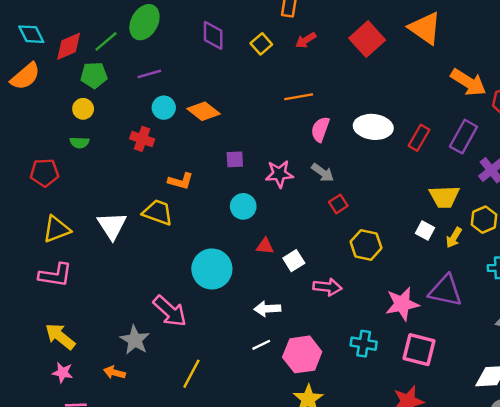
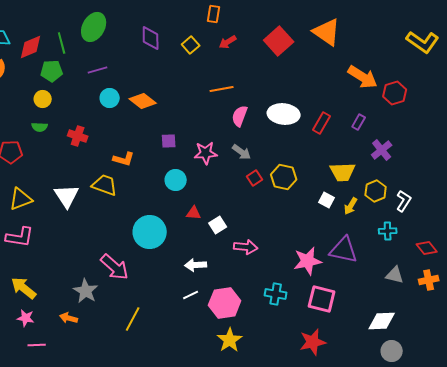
green line: (106, 41) -> (62, 43), turned -65
purple rectangle: (464, 137) -> (359, 122), size x0.6
red cross: (142, 139) -> (78, 136), moved
yellow hexagon: (366, 245) -> (284, 177), moved

